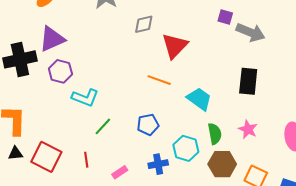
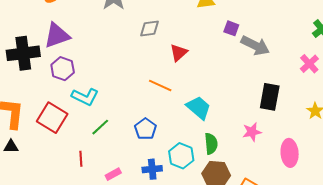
red triangle: (175, 46) -> (179, 53), size x0.7
black rectangle: (248, 81) -> (270, 97), moved
blue pentagon: (148, 125) -> (145, 129), turned -30
pink star: (248, 129) -> (252, 132), moved, turned 30
red square: (46, 157) -> (52, 118), moved

